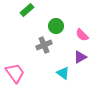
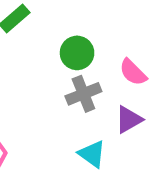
gray cross: (44, 45) -> (83, 94), moved

